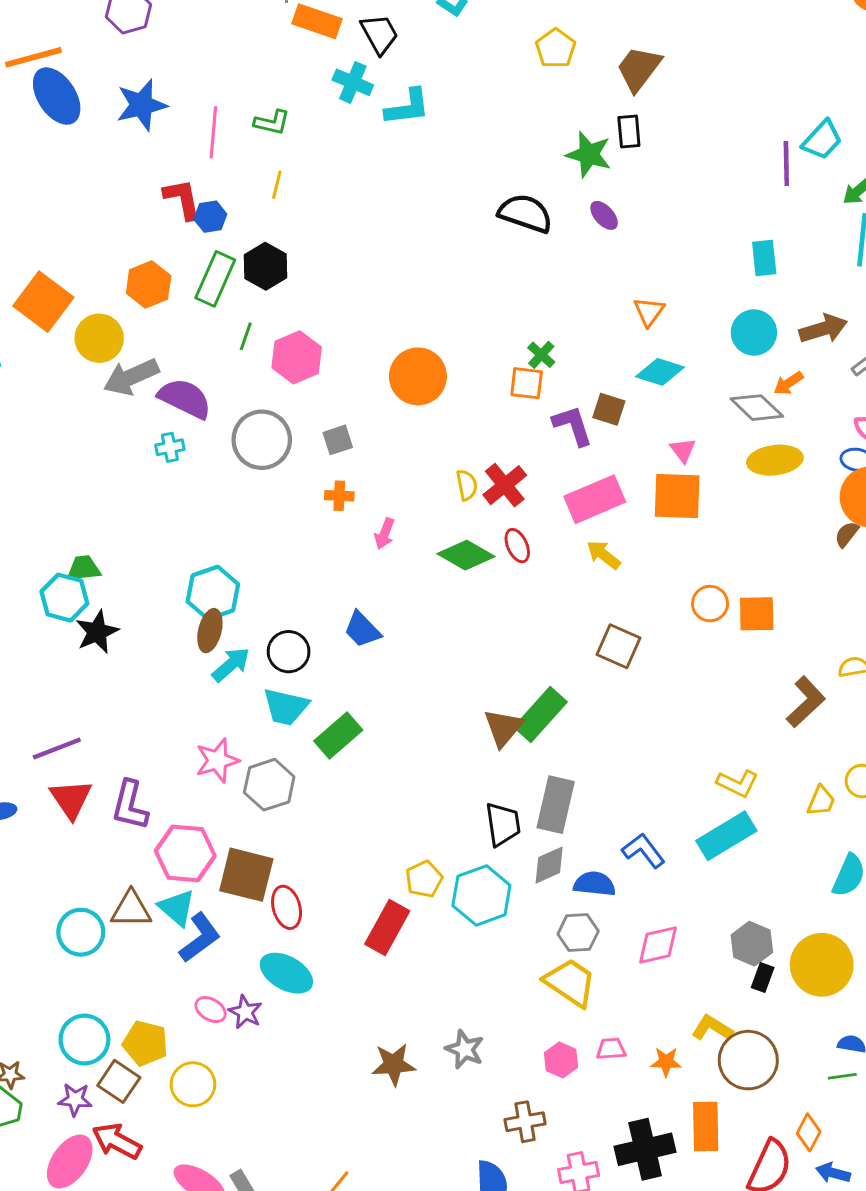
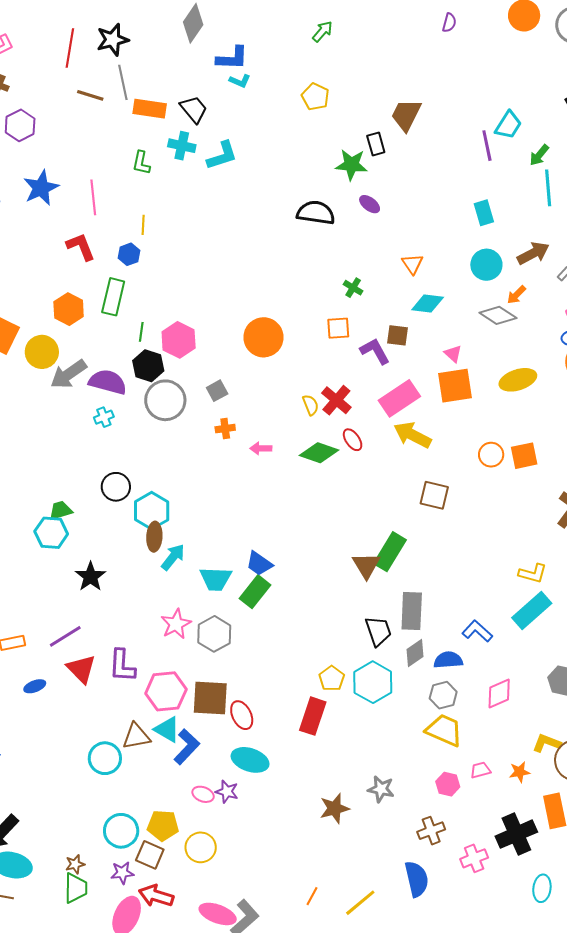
brown trapezoid: (639, 69) -> (406, 115), moved
green L-shape: (272, 122) -> (141, 163), moved, turned 100
blue hexagon: (210, 217) -> (129, 254), moved
black hexagon: (266, 266) -> (148, 366), moved
green cross: (541, 355) -> (353, 288), moved
yellow ellipse: (775, 460) -> (518, 380), moved
pink arrow: (385, 534) -> (261, 448), turned 80
yellow arrow: (604, 555) -> (412, 435), size x1.5
blue trapezoid: (362, 630) -> (259, 564), moved
black star: (97, 632) -> (91, 577), moved
black circle: (289, 652) -> (116, 487), moved

